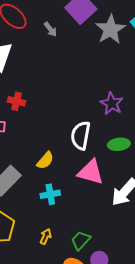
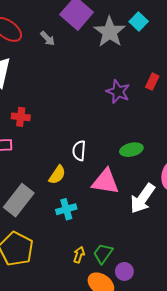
purple star: (112, 103) -> (118, 92), moved
white semicircle: (81, 135) -> (79, 151), moved, size x0.7
yellow arrow: (46, 236) -> (79, 255), moved

